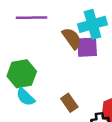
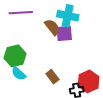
cyan cross: (93, 24) -> (68, 16), turned 30

